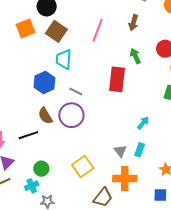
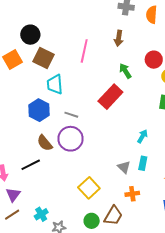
red rectangle: (117, 79) -> (110, 97), turned 45
green circle: (41, 169) -> (92, 221), moved
orange cross: (125, 179) -> (132, 194), size x0.6

